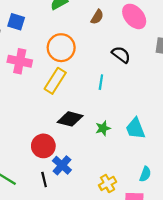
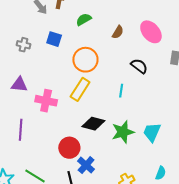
blue square: (16, 22) -> (54, 39), moved
pink cross: (20, 61) -> (46, 101), moved
green star: (103, 128) -> (123, 132), size x1.6
cyan trapezoid: (135, 129) -> (152, 132), turned 45

